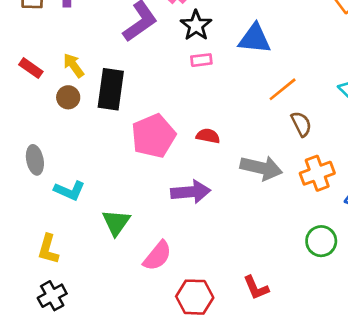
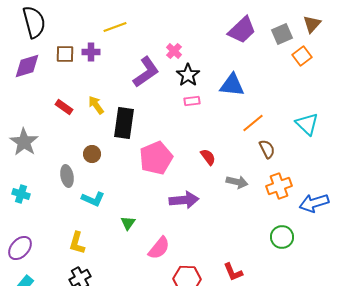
brown circle: (68, 97) -> (92, 154), moved
red semicircle: (208, 136) -> (208, 157), moved, turned 42
gray arrow: (261, 168) -> (237, 182), size x0.7
green triangle: (116, 222) -> (128, 223), size x0.7

